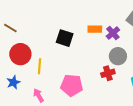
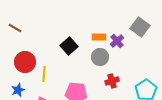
brown line: (10, 28) -> (15, 28), moved
black square: (65, 38) -> (69, 46), turned 30
gray circle: (118, 56) -> (100, 57), moved

